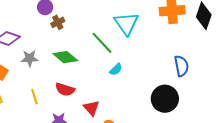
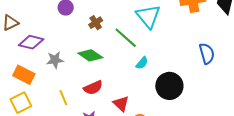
brown cross: (58, 22) -> (96, 23), moved
red semicircle: (65, 89) -> (93, 88), turned -36
black circle: (165, 99) -> (169, 86), moved

